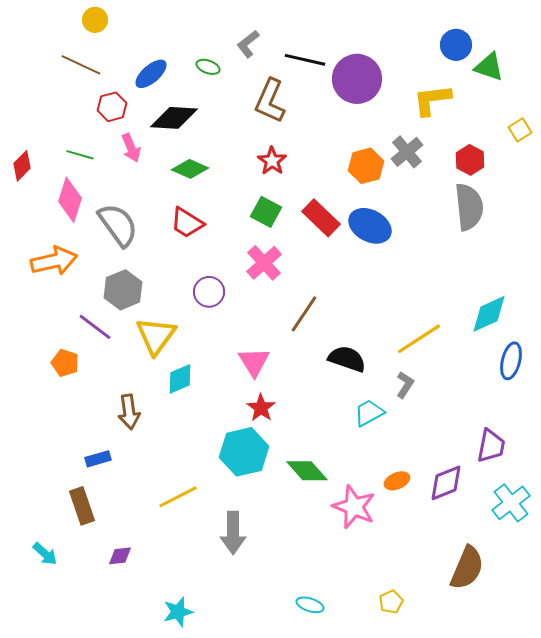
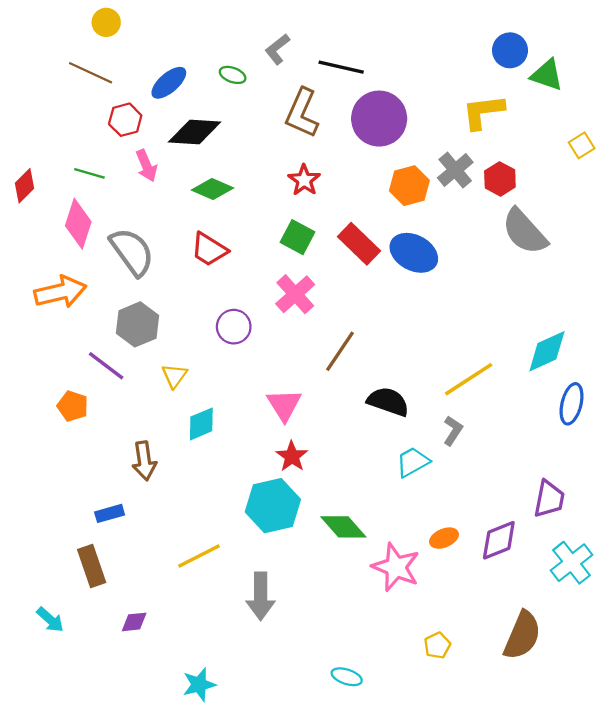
purple circle: (357, 79) -> (379, 119), moved
red hexagon: (470, 160) -> (500, 179), moved
gray semicircle: (469, 207) -> (525, 232), turned 144
yellow triangle: (156, 336) -> (174, 376), size x0.6
yellow pentagon: (391, 602) -> (437, 645), moved

